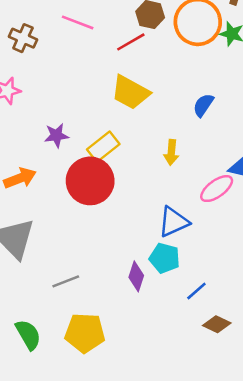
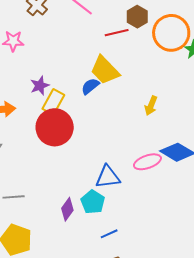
blue semicircle: (203, 105) -> (90, 86), moved
purple star: (56, 135) -> (40, 86), turned -30
yellow rectangle: (103, 147) -> (53, 102), moved, turned -40
yellow arrow: (171, 152) -> (151, 106), moved

